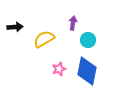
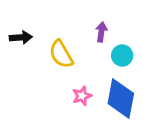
yellow semicircle: (44, 39) -> (61, 54), turned -90

